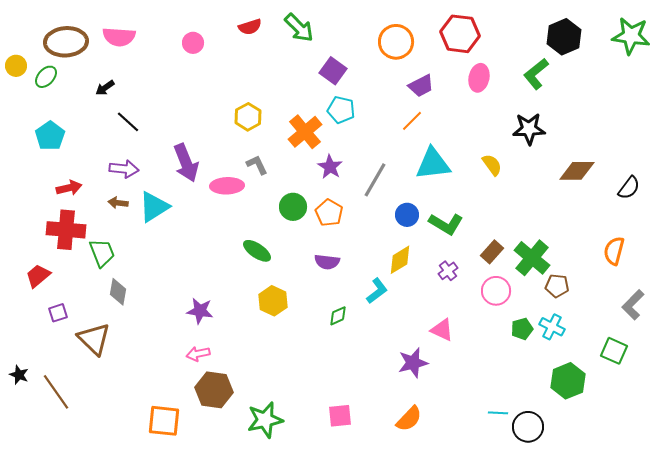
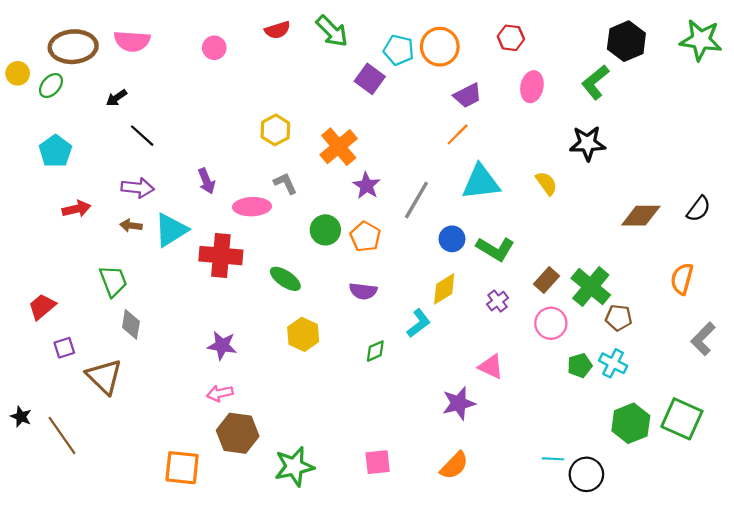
red hexagon: (460, 34) -> (511, 38), size x0.6
cyan pentagon: (341, 110) -> (399, 50), moved
purple arrow: (186, 163) -> (206, 181), size x0.6
brown diamond: (577, 171) -> (641, 216), moved
red cross: (66, 230) -> (221, 256), moved
green square: (614, 351) -> (682, 419), moved, size x1.4

